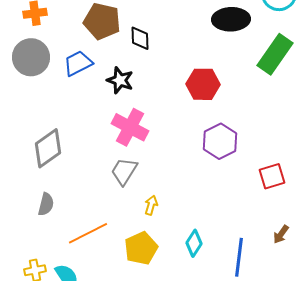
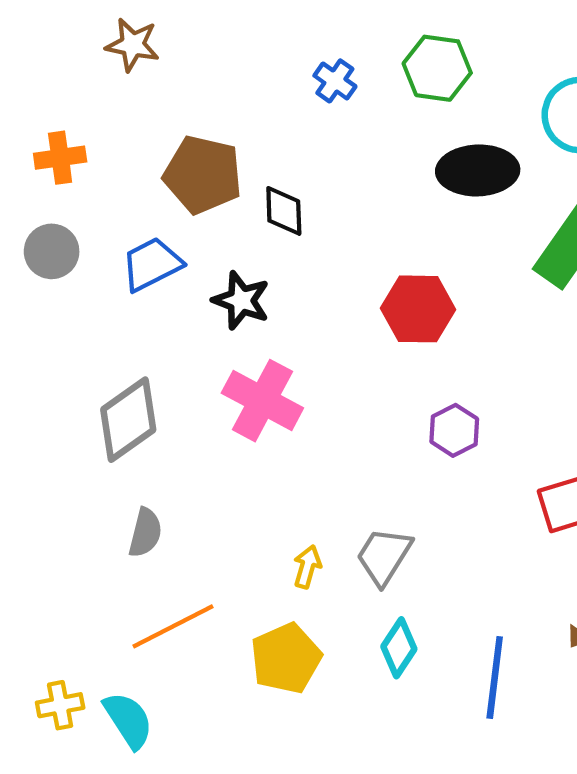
gray circle: (31, 57) -> (52, 251), size x0.7
purple hexagon: (220, 141) -> (454, 430), size x0.7
gray diamond: (48, 148) -> (128, 420), moved
gray trapezoid: (124, 171) -> (384, 556), moved
gray semicircle: (46, 204) -> (145, 533), moved

